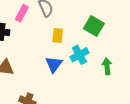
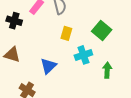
blue triangle: (54, 64) -> (48, 66), moved

